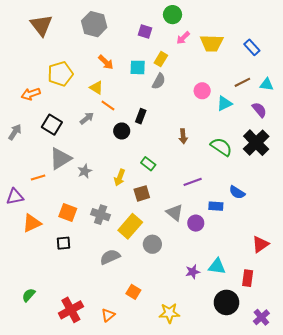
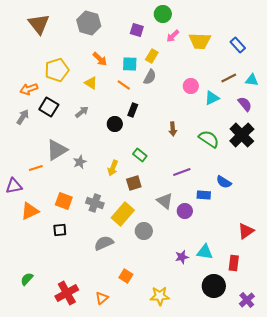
orange line: (108, 106) -> (124, 85), moved
black square: (52, 125) -> (49, 107), moved
gray arrow: (15, 132) -> (23, 117), moved

